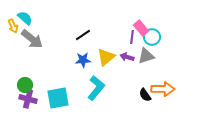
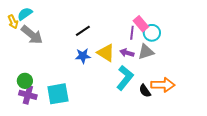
cyan semicircle: (25, 18) -> (25, 14), turned -77
yellow triangle: (106, 57) -> (106, 53), turned -48
cyan L-shape: (96, 88) -> (125, 78), moved

